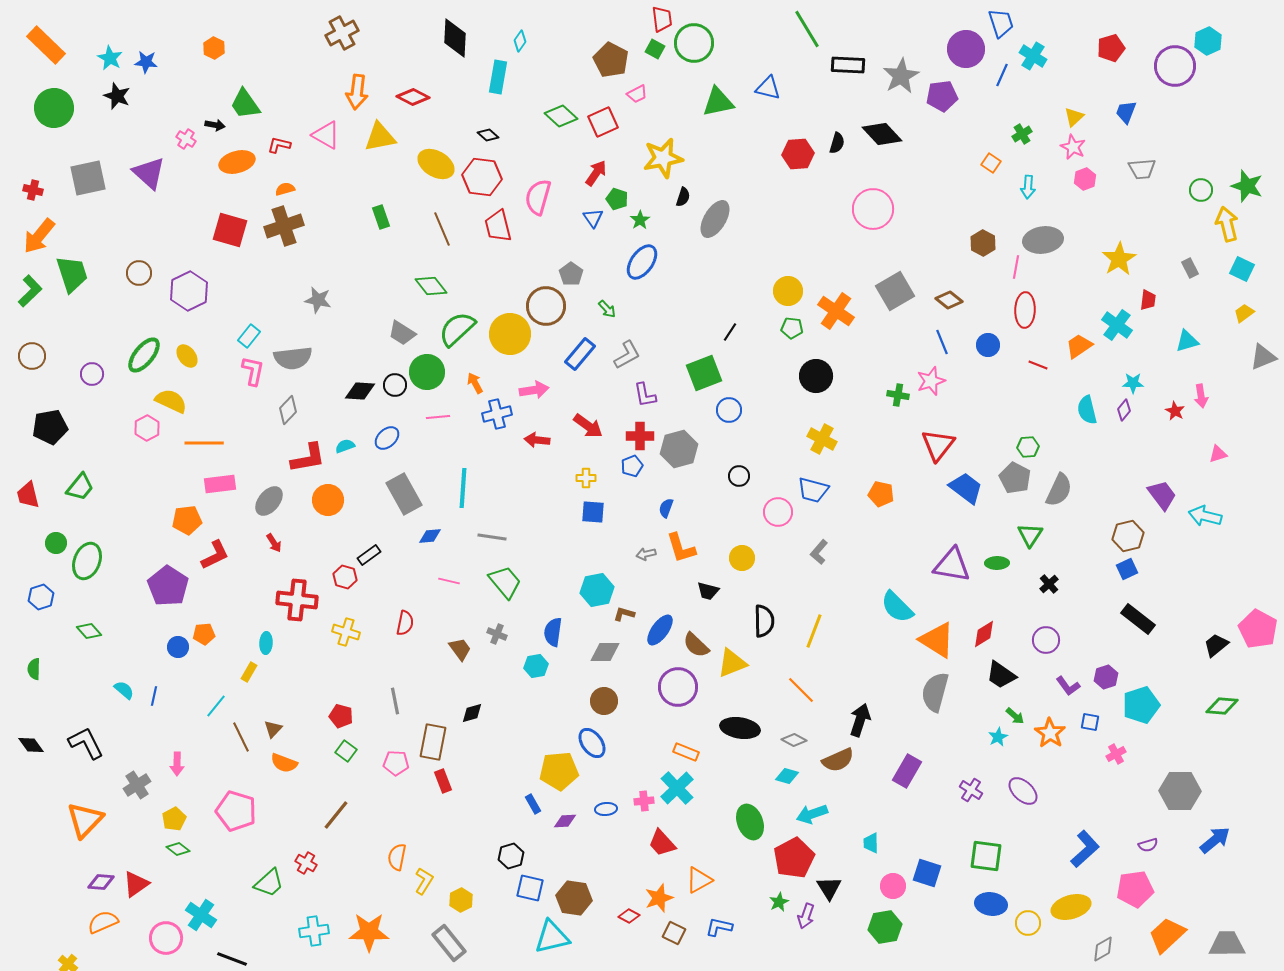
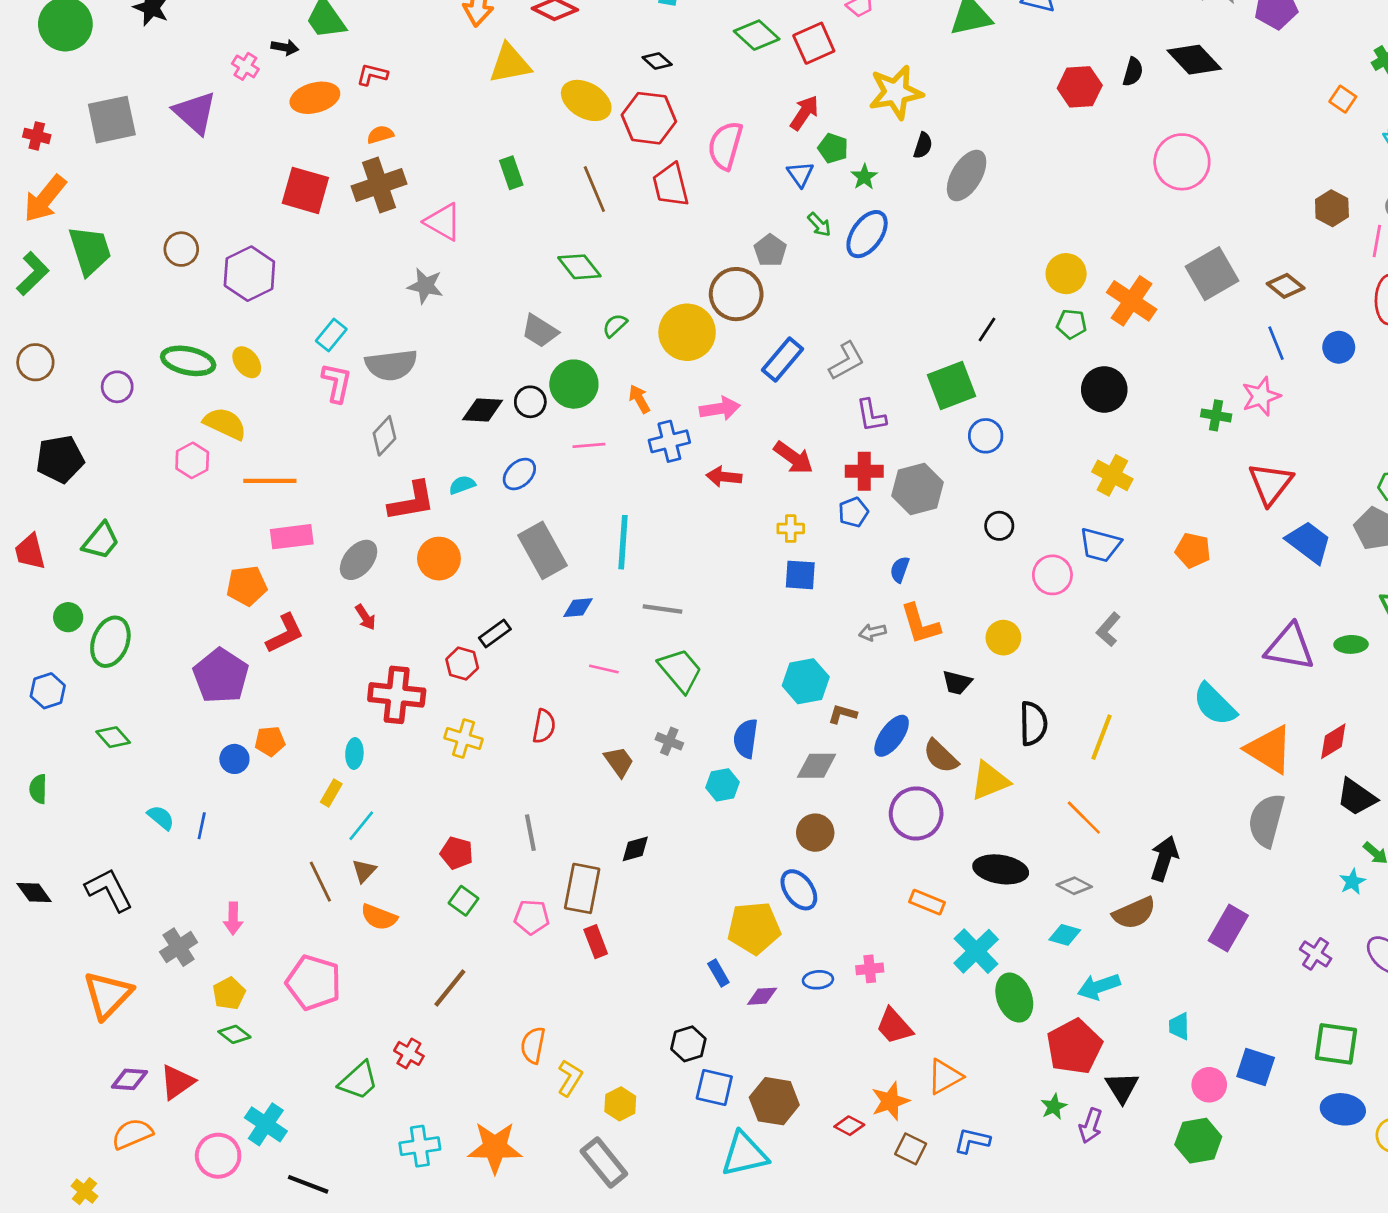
pink triangle: (326, 135) -> (443, 222), moved
green arrow: (607, 309) -> (819, 225), moved
green semicircle: (457, 329) -> (615, 325), size x0.5
green ellipse: (144, 355) -> (188, 361), turned 63
cyan line: (216, 706) -> (361, 826), moved
cyan cross: (677, 788) -> (976, 951), moved

